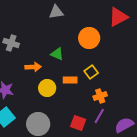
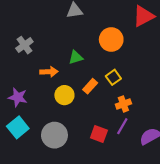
gray cross: (11, 43) -> (24, 45), turned 35
green triangle: (57, 54) -> (76, 57), turned -40
orange rectangle: (70, 80) -> (90, 86), turned -48

